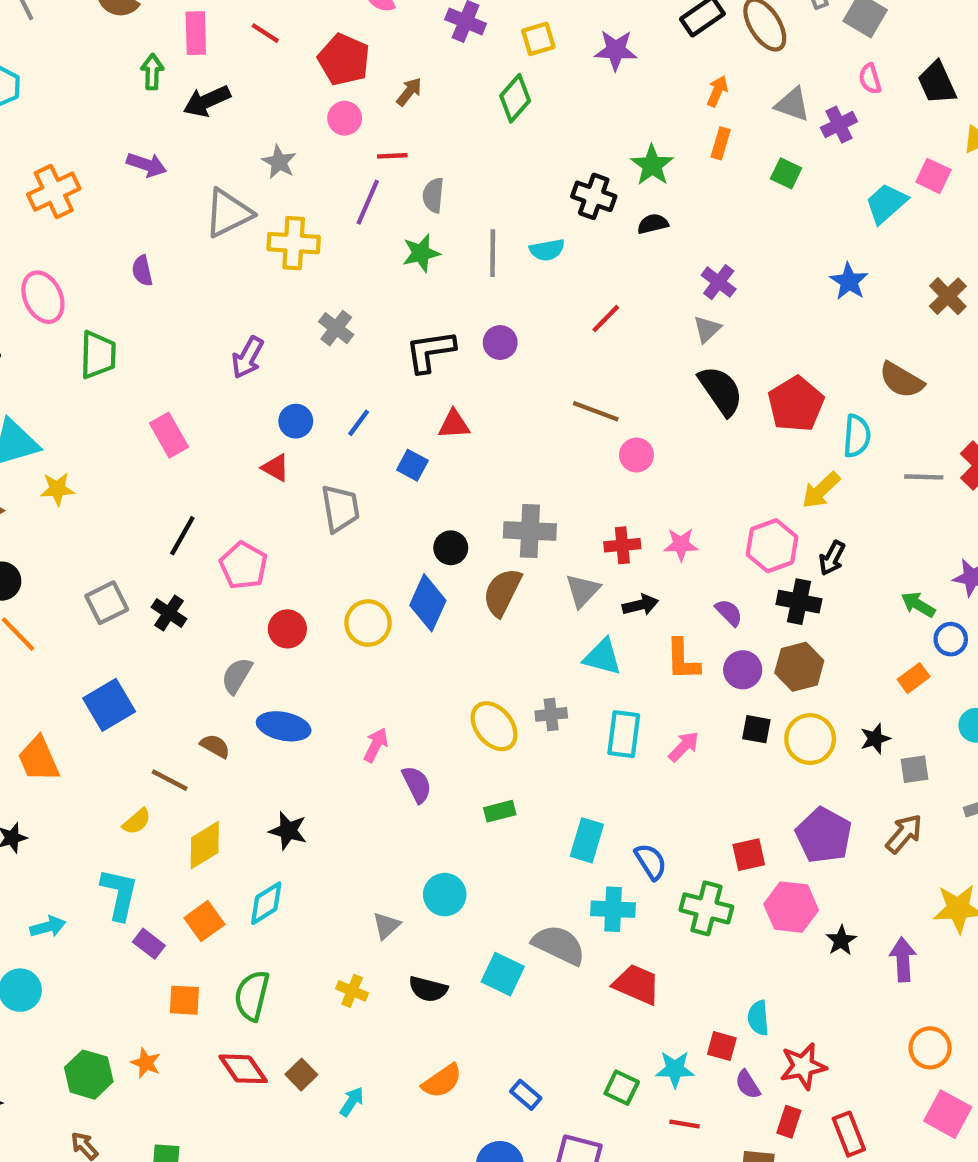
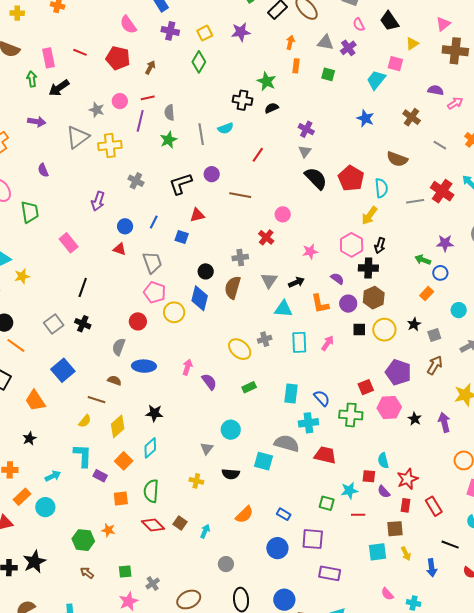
pink circle: (345, 118) -> (120, 101), moved
brown line: (596, 411) -> (240, 195), moved
gray cross: (530, 531) -> (240, 257), size x0.7
red cross: (622, 545) -> (266, 237), moved, turned -35
pink pentagon: (244, 565) -> (155, 292), moved

